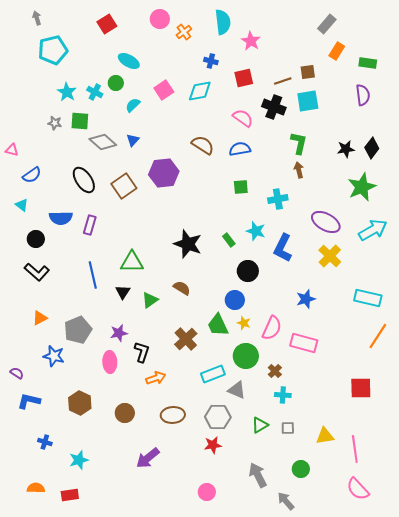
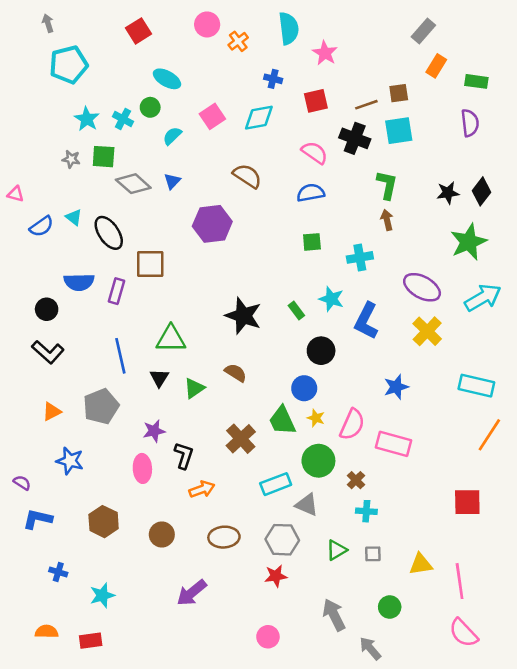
brown semicircle: (203, 145) -> (247, 176), moved
brown square: (124, 186) -> (150, 264), moved, turned 35
cyan triangle: (22, 205) -> (74, 217), moved
gray pentagon: (78, 330) -> (101, 406), moved

